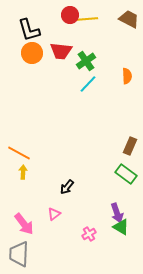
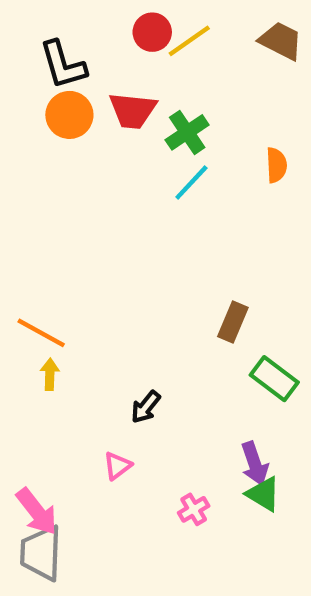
yellow line: (87, 19) -> (189, 41), turned -30
brown rectangle: (130, 146) -> (233, 322), moved
pink arrow: (24, 224) -> (37, 512), moved

